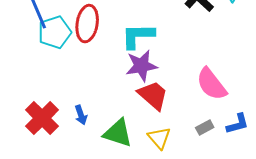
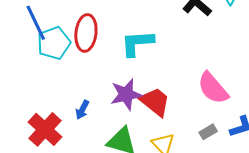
purple star: (141, 66) -> (126, 94), moved
blue arrow: (81, 115) -> (82, 110), moved, turned 48

